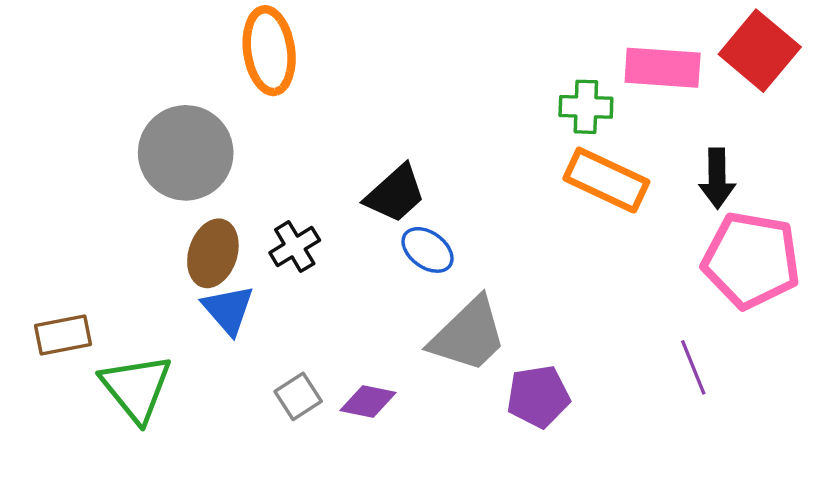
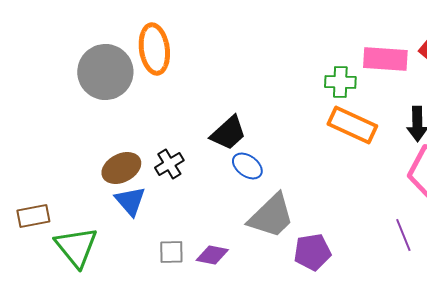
gray circle: (186, 153) -> (105, 72), moved
brown ellipse: (213, 253) -> (121, 168), turned 45
gray square: (298, 396) -> (171, 252), turned 32

